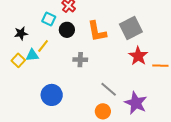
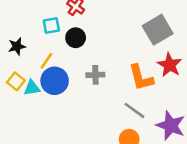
cyan square: (49, 19) -> (51, 25), turned -32
orange L-shape: (97, 31) -> (141, 78), moved
cyan triangle: (32, 55) -> (32, 88), moved
blue circle: (52, 95) -> (55, 81), moved

